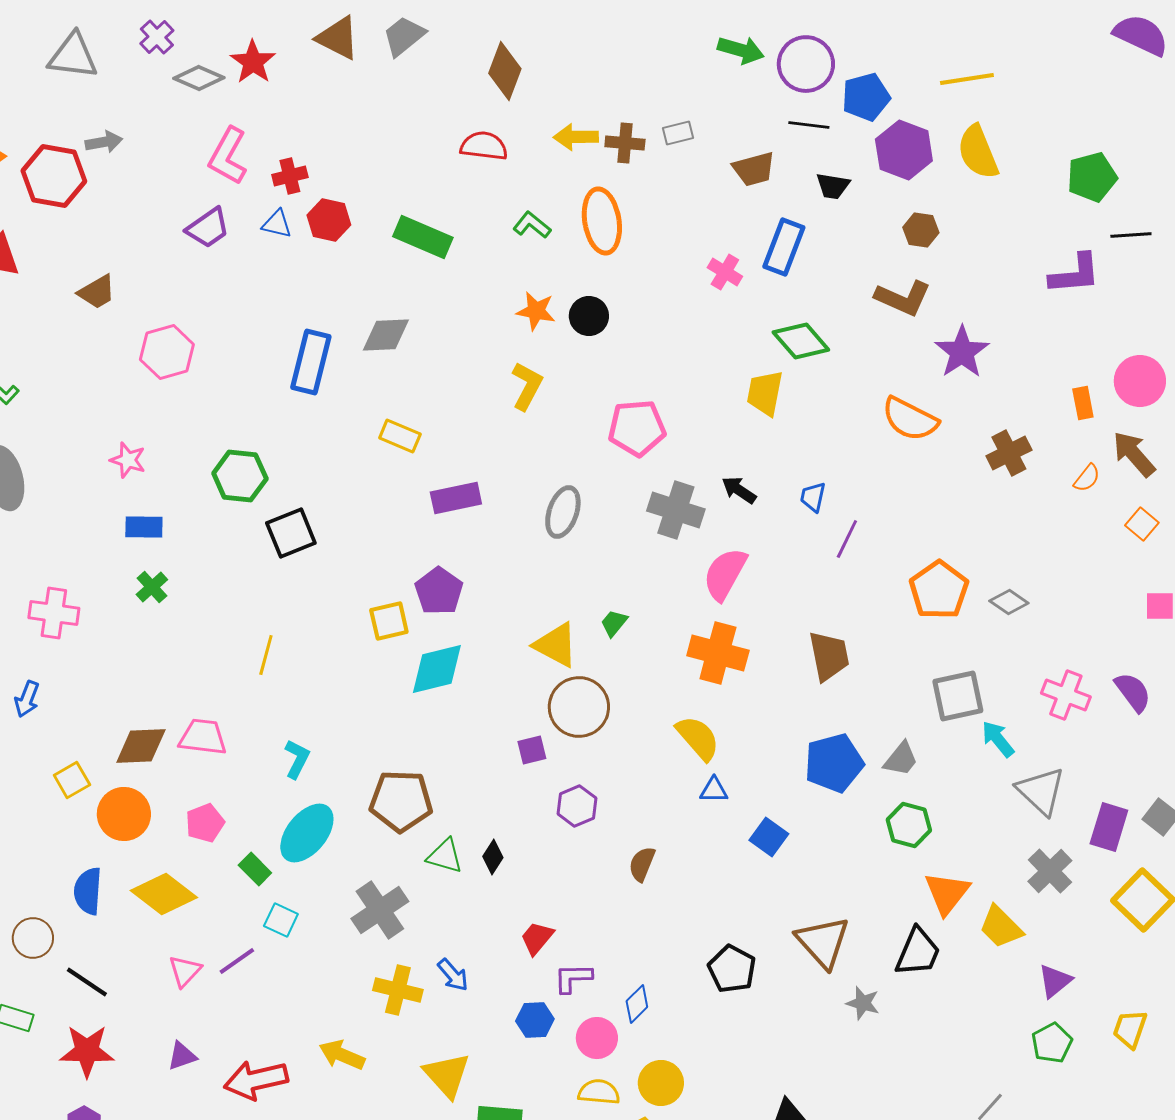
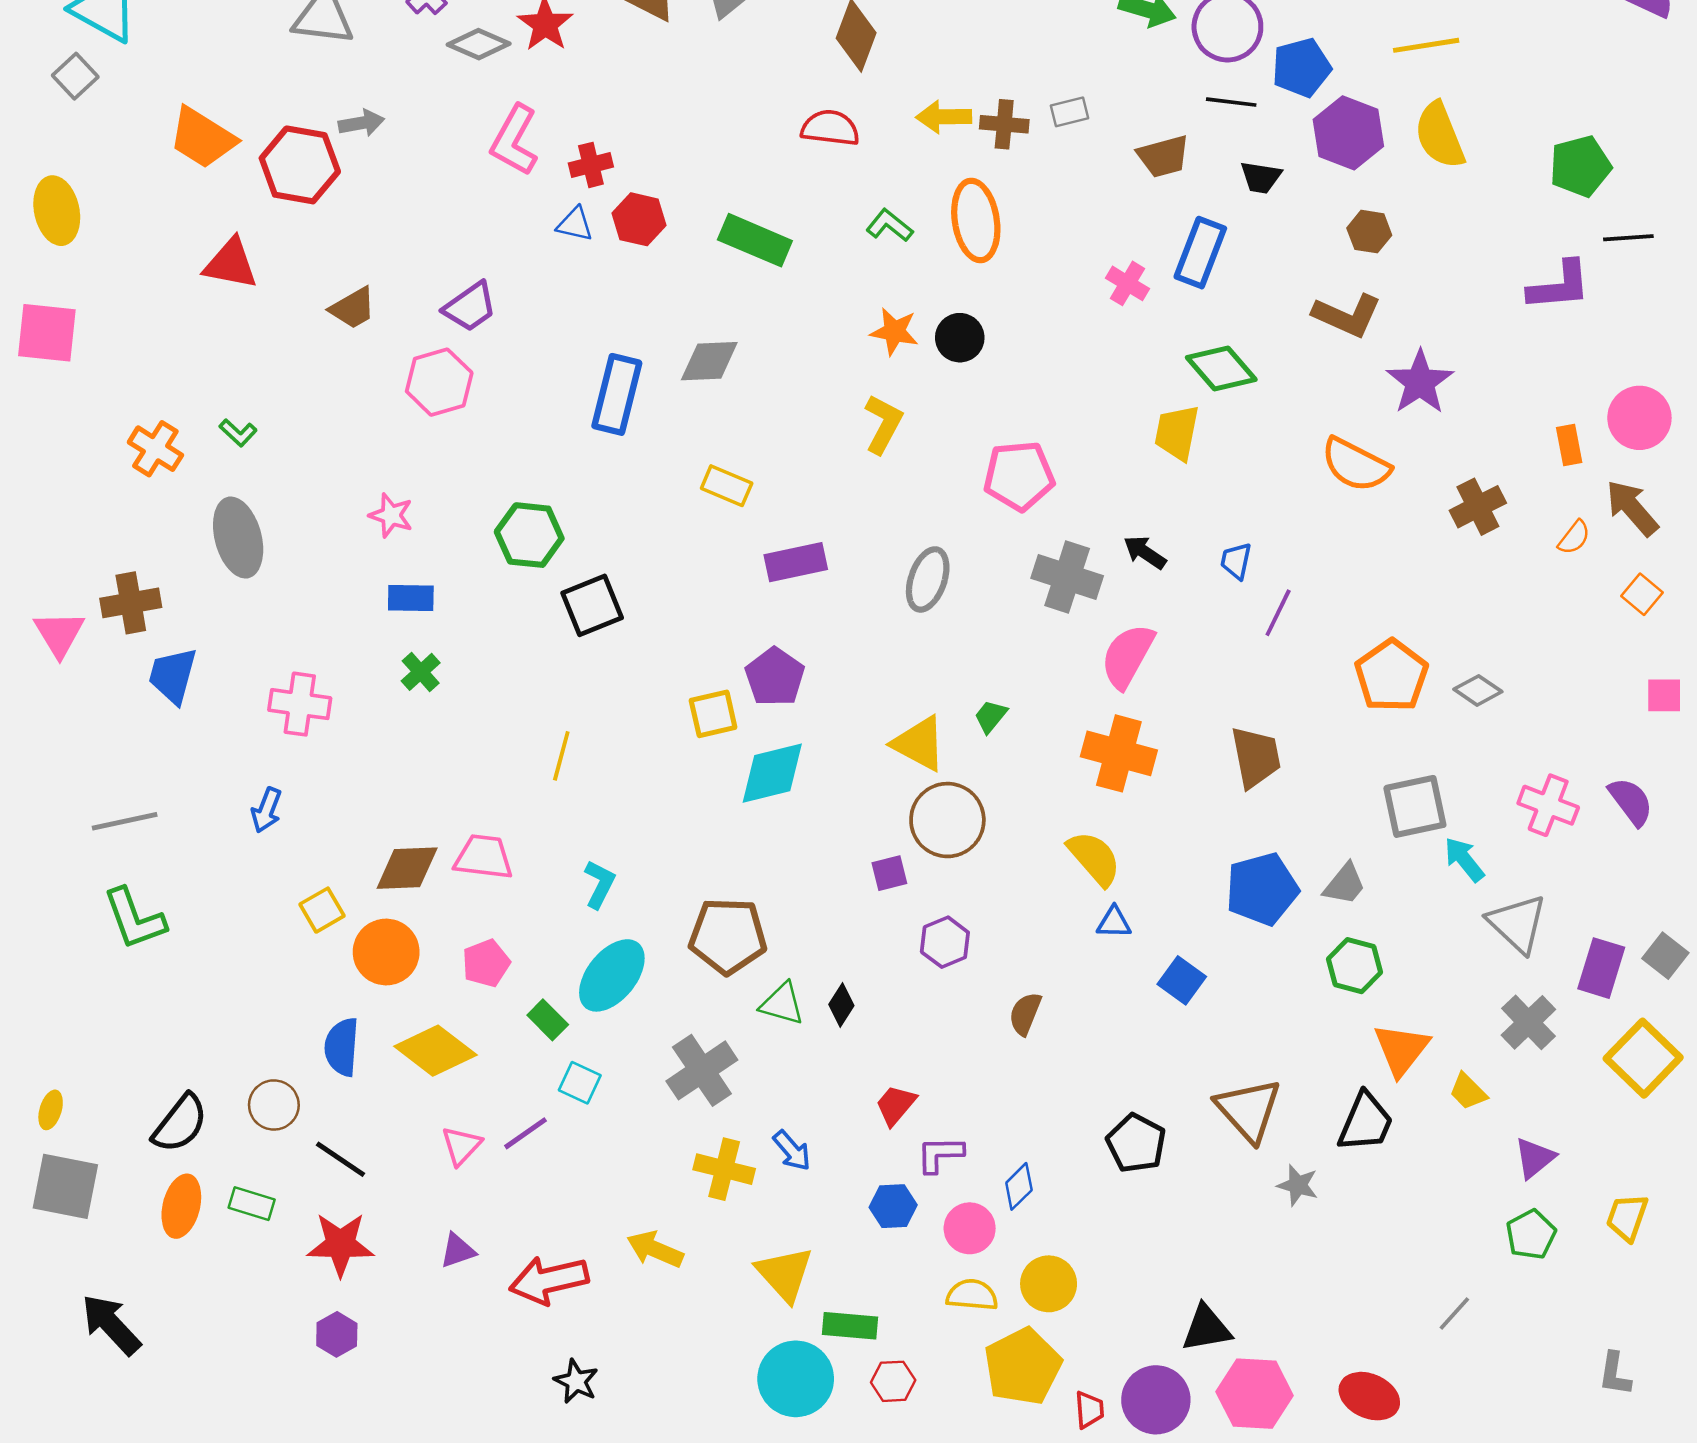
purple trapezoid: (208, 228) -> (470, 307), moved
yellow trapezoid: (1001, 927) -> (1468, 1091), size x0.7

